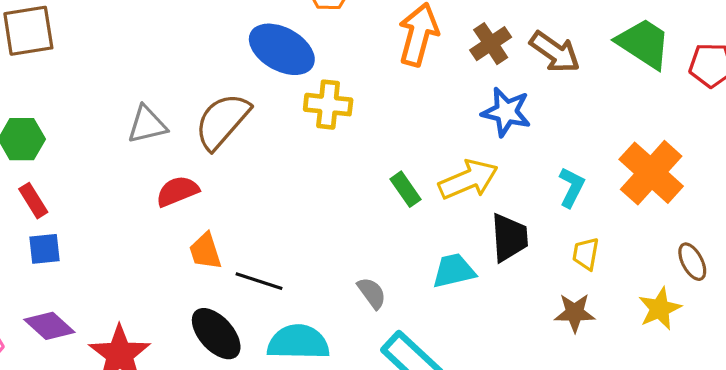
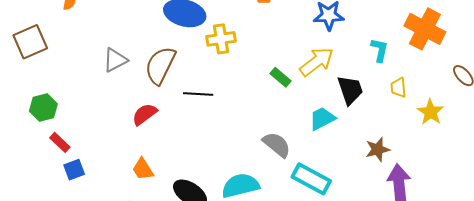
gray triangle: (147, 125) -> (115, 60), moved
orange trapezoid: (205, 251) -> (143, 169), moved
black line: (259, 281) -> (198, 94), moved
gray semicircle: (372, 293) -> (277, 145), size x1.4
yellow star: (660, 309) -> (430, 112), moved
brown star: (575, 313) -> (378, 149), moved

